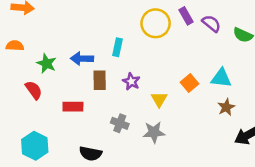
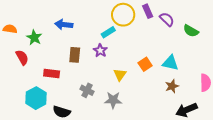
orange semicircle: (15, 46) -> (10, 29), moved
cyan rectangle: (117, 47) -> (108, 32), moved, turned 40
blue arrow: (82, 59) -> (64, 25), moved
purple star: (131, 82) -> (100, 50), moved
cyan hexagon: (35, 146) -> (36, 98), moved

